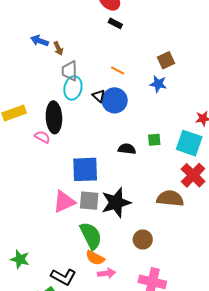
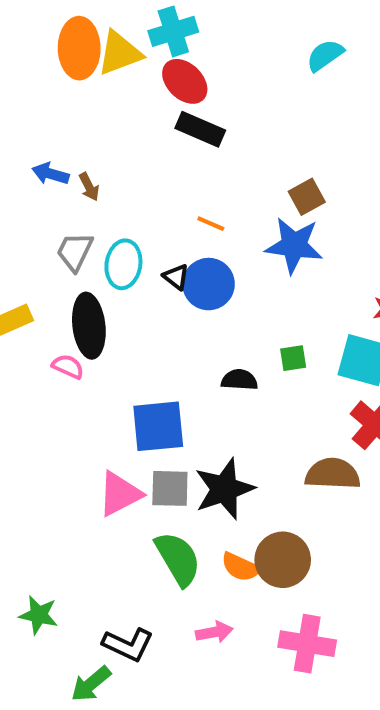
black rectangle: (115, 23) -> (200, 129), size x1.6
gray trapezoid: (70, 71) -> (75, 252), moved, turned 30
blue star: (158, 84) -> (294, 245), size x1.6
brown circle: (143, 239) -> (283, 560), size x1.4
orange semicircle: (95, 258) -> (241, 567), moved

